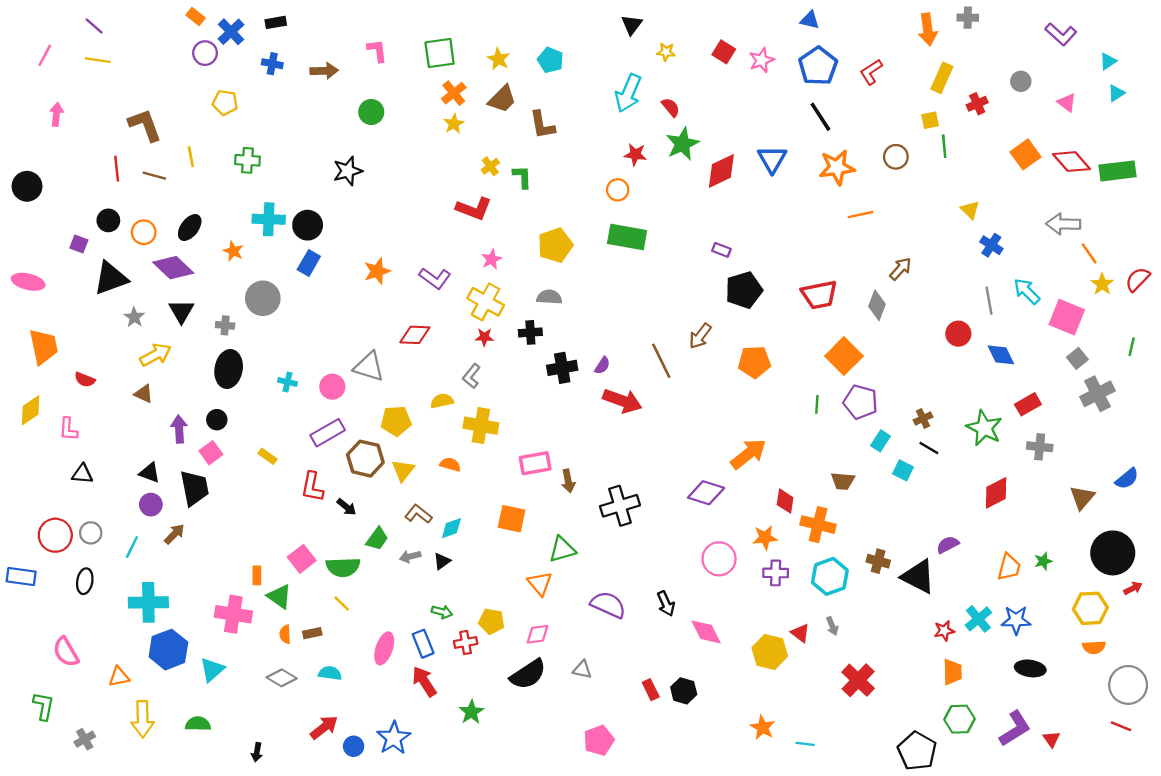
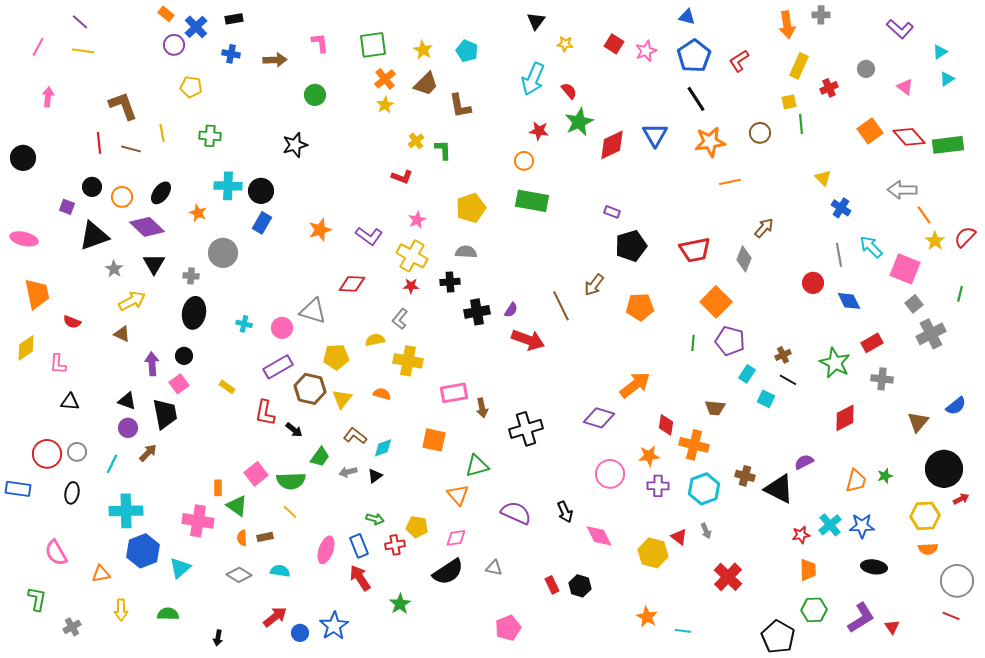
red L-shape: (474, 209) -> (402, 177), size x0.7
yellow arrow: (143, 719) -> (121, 610), size x0.7

